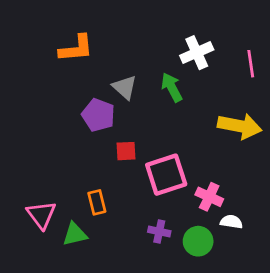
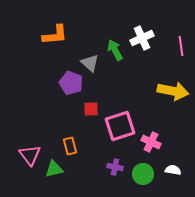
green arrow: (172, 87) -> (115, 50), moved
white semicircle: (231, 222) -> (173, 170), moved

